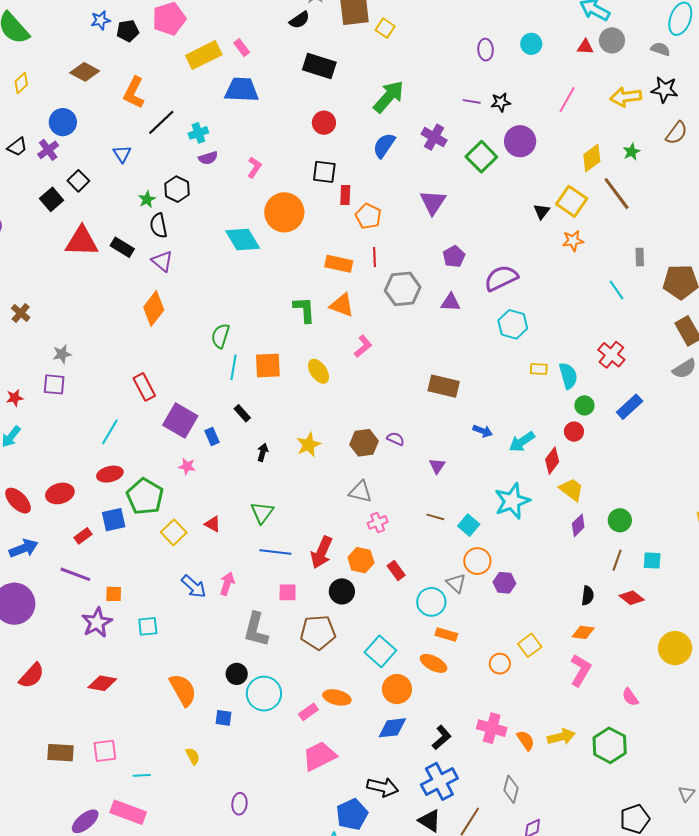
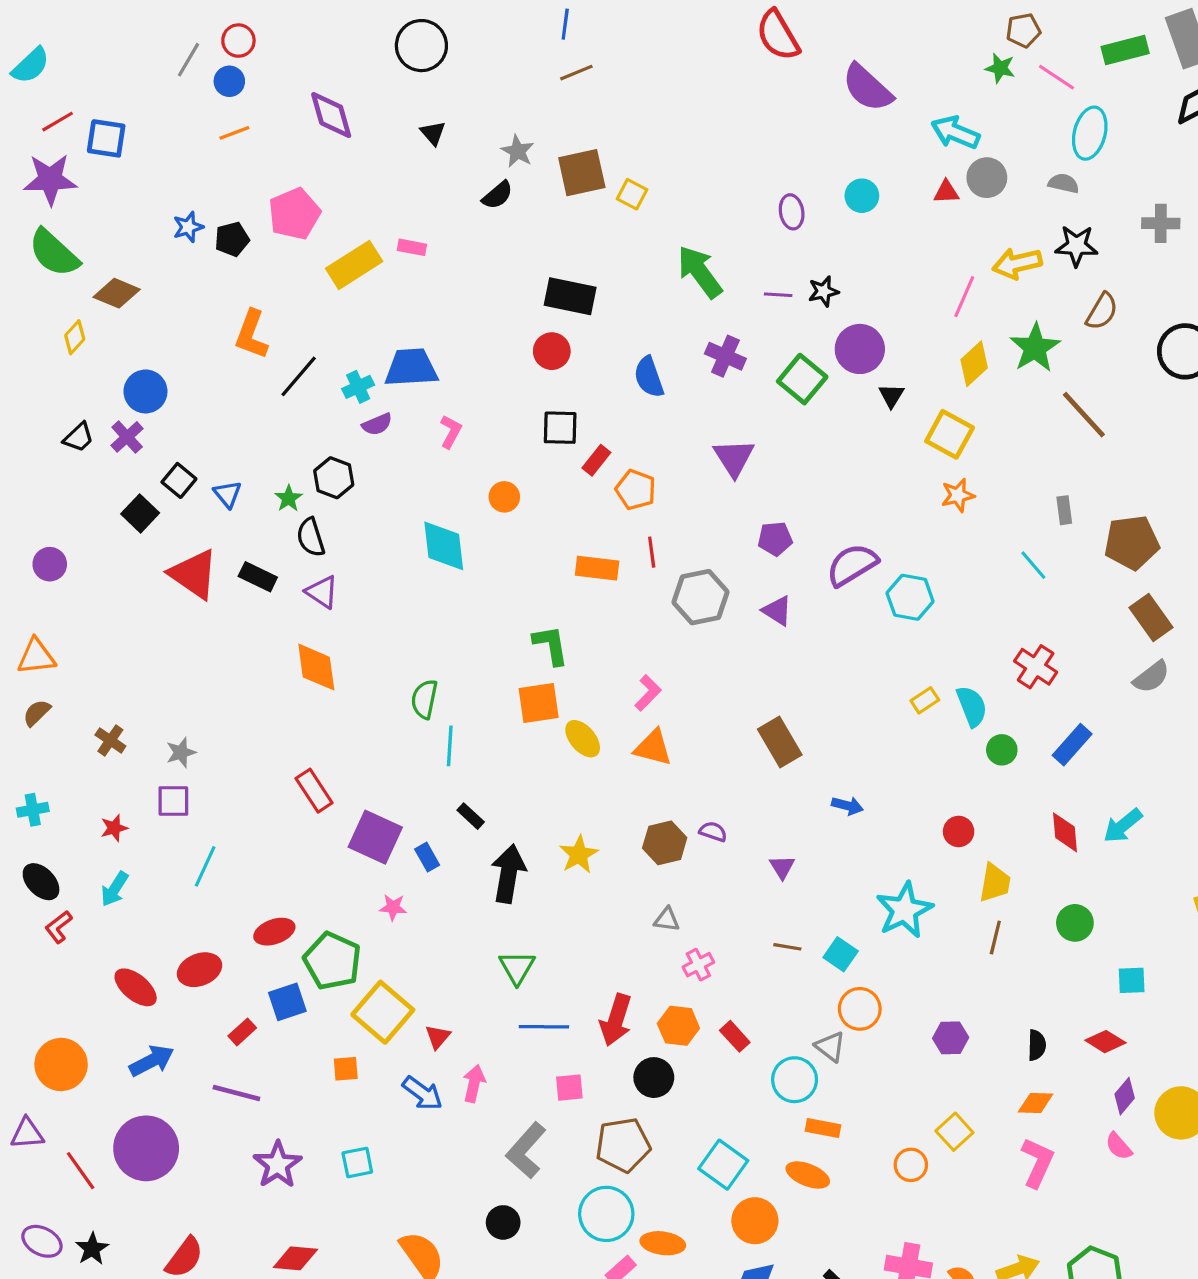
pink rectangle: (242, 48) -> (412, 247), turned -36
black rectangle: (319, 66) -> (570, 296), moved
brown diamond: (85, 72) -> (117, 293), moved
blue trapezoid: (242, 90) -> (411, 368), moved
green arrow: (389, 97) -> (700, 272), moved, turned -72
pink line: (567, 99) -> (964, 297), moved
blue semicircle: (384, 145) -> (649, 377), turned -48
green star: (632, 152) -> (1035, 348), size x1.8
blue triangle: (122, 154) -> (228, 494), moved
brown line: (617, 194) -> (1084, 415), moved
red rectangle: (345, 195) -> (596, 460), turned 42
orange circle: (284, 212) -> (504, 497), size x0.5
black triangle: (542, 212) -> (891, 396), moved
cyan diamond: (243, 240) -> (444, 546), turned 30
red triangle: (82, 241) -> (194, 574), turned 39
purple pentagon: (454, 257) -> (775, 539), turned 30
purple triangle: (451, 302) -> (777, 611), turned 35
orange triangle: (342, 305) -> (653, 748), moved
orange diamond: (154, 308) -> (316, 667), turned -40
brown cross: (21, 313) -> (110, 740), moved
cyan hexagon: (513, 324) -> (910, 597), moved
orange square: (268, 365) -> (539, 703), moved
yellow rectangle: (539, 369) -> (925, 700), turned -30
brown rectangle: (444, 386) -> (780, 742), turned 52
cyan line: (110, 432) -> (205, 866), moved
red circle: (574, 432) -> (959, 831), moved
cyan arrow: (522, 442) -> (1123, 826), moved
black arrow: (263, 452) -> (509, 874), size x2.0
red diamond: (552, 461) -> (1065, 832), moved, turned -36
yellow trapezoid: (572, 490) -> (995, 883), turned 68
gray triangle: (360, 492) -> (667, 920), size x0.7
red triangle: (213, 524) -> (438, 1037), moved, turned 48
purple diamond: (578, 525) -> (1125, 1096), moved
yellow square: (174, 532) -> (383, 1012), size x1.5
brown line: (617, 560) -> (995, 938), moved
purple hexagon: (504, 583) -> (951, 1038), moved
orange square: (114, 594) -> (346, 1069), moved
gray L-shape: (256, 630) -> (526, 1150), turned 33
cyan circle: (264, 694) -> (606, 1214), moved
pink semicircle: (630, 697) -> (1119, 1146), moved

